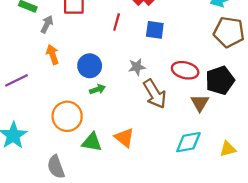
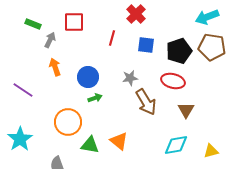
purple line: (17, 80) -> (23, 90), turned 60
black pentagon: (220, 80) -> (179, 51), moved

